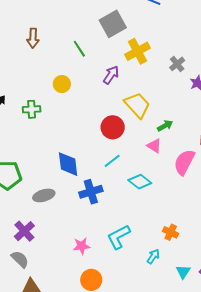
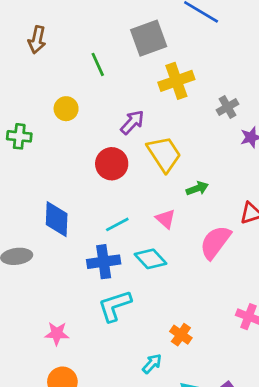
purple arrow: (111, 75) -> (132, 122), moved
red circle: (113, 127) -> (112, 164), moved
pink triangle: (154, 146) -> (166, 219), moved
blue cross: (91, 192) -> (104, 262), moved
cyan L-shape: (119, 237) -> (115, 306), moved

